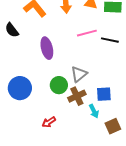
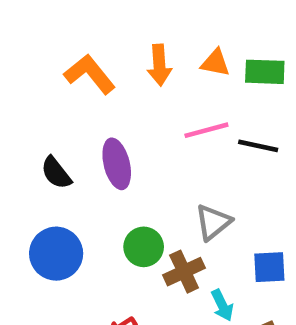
black semicircle: (12, 30) -> (56, 173), moved
gray triangle: (79, 74) -> (213, 222), moved
blue square: (104, 94) -> (269, 267), moved

